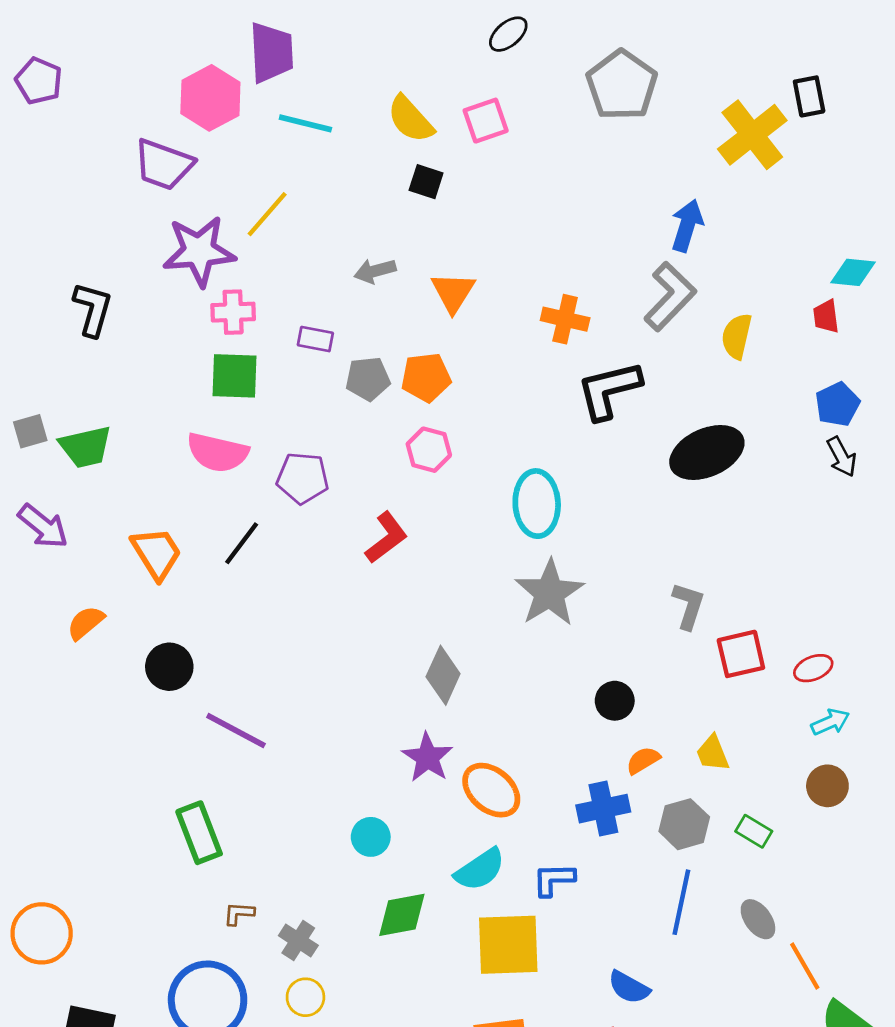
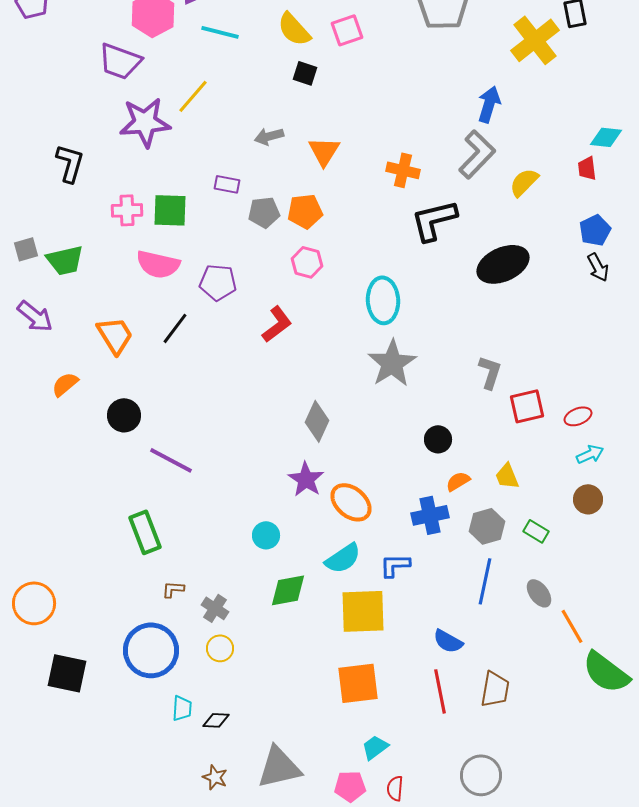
pink cross: (233, 312) -> (127, 210), moved
yellow semicircle: (737, 336) -> (524, 182), turned 32

